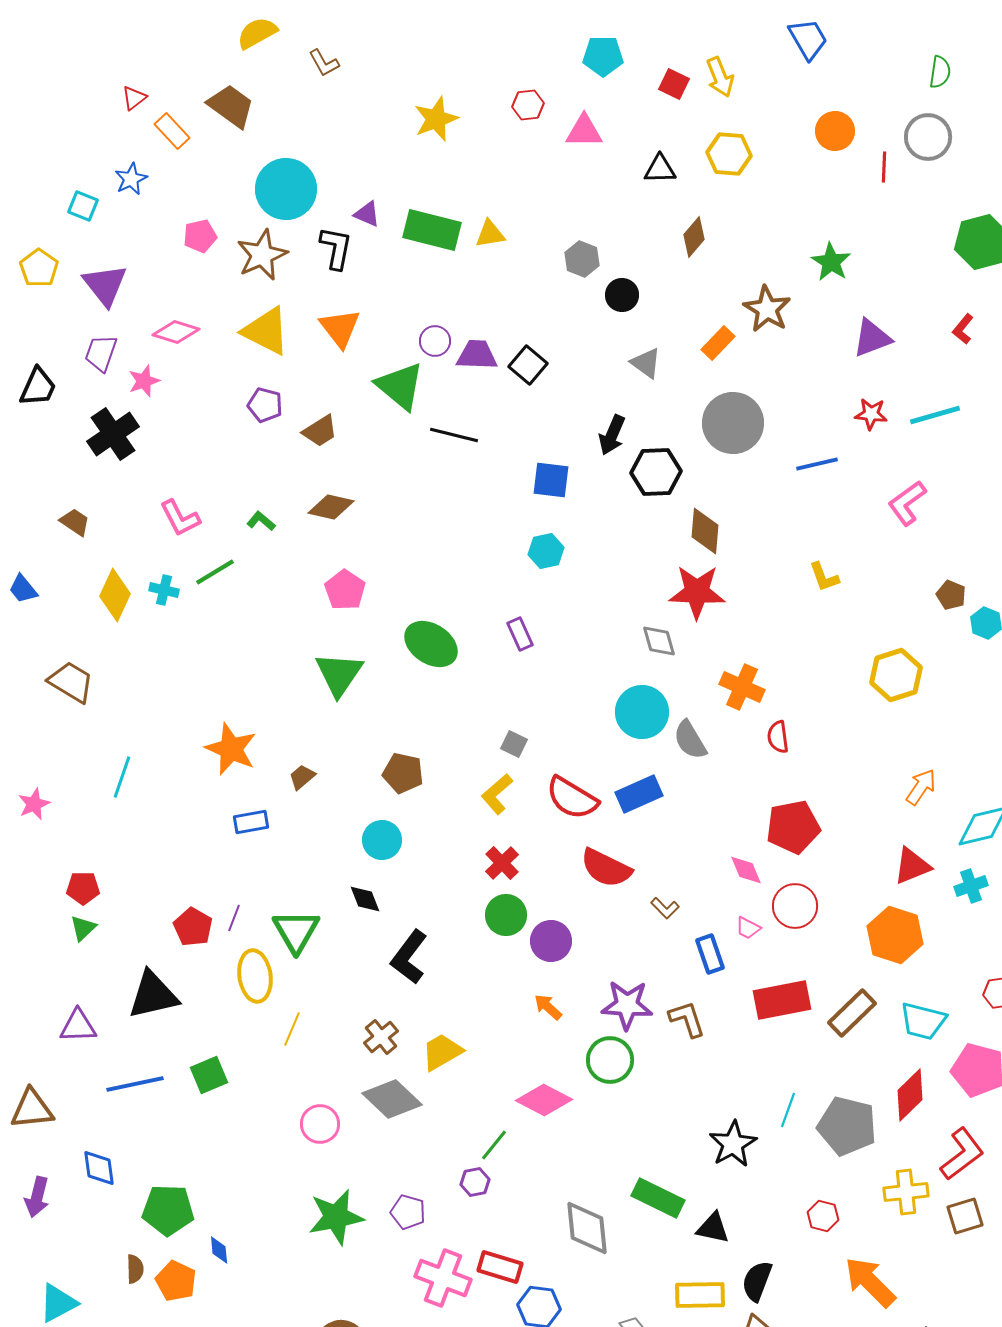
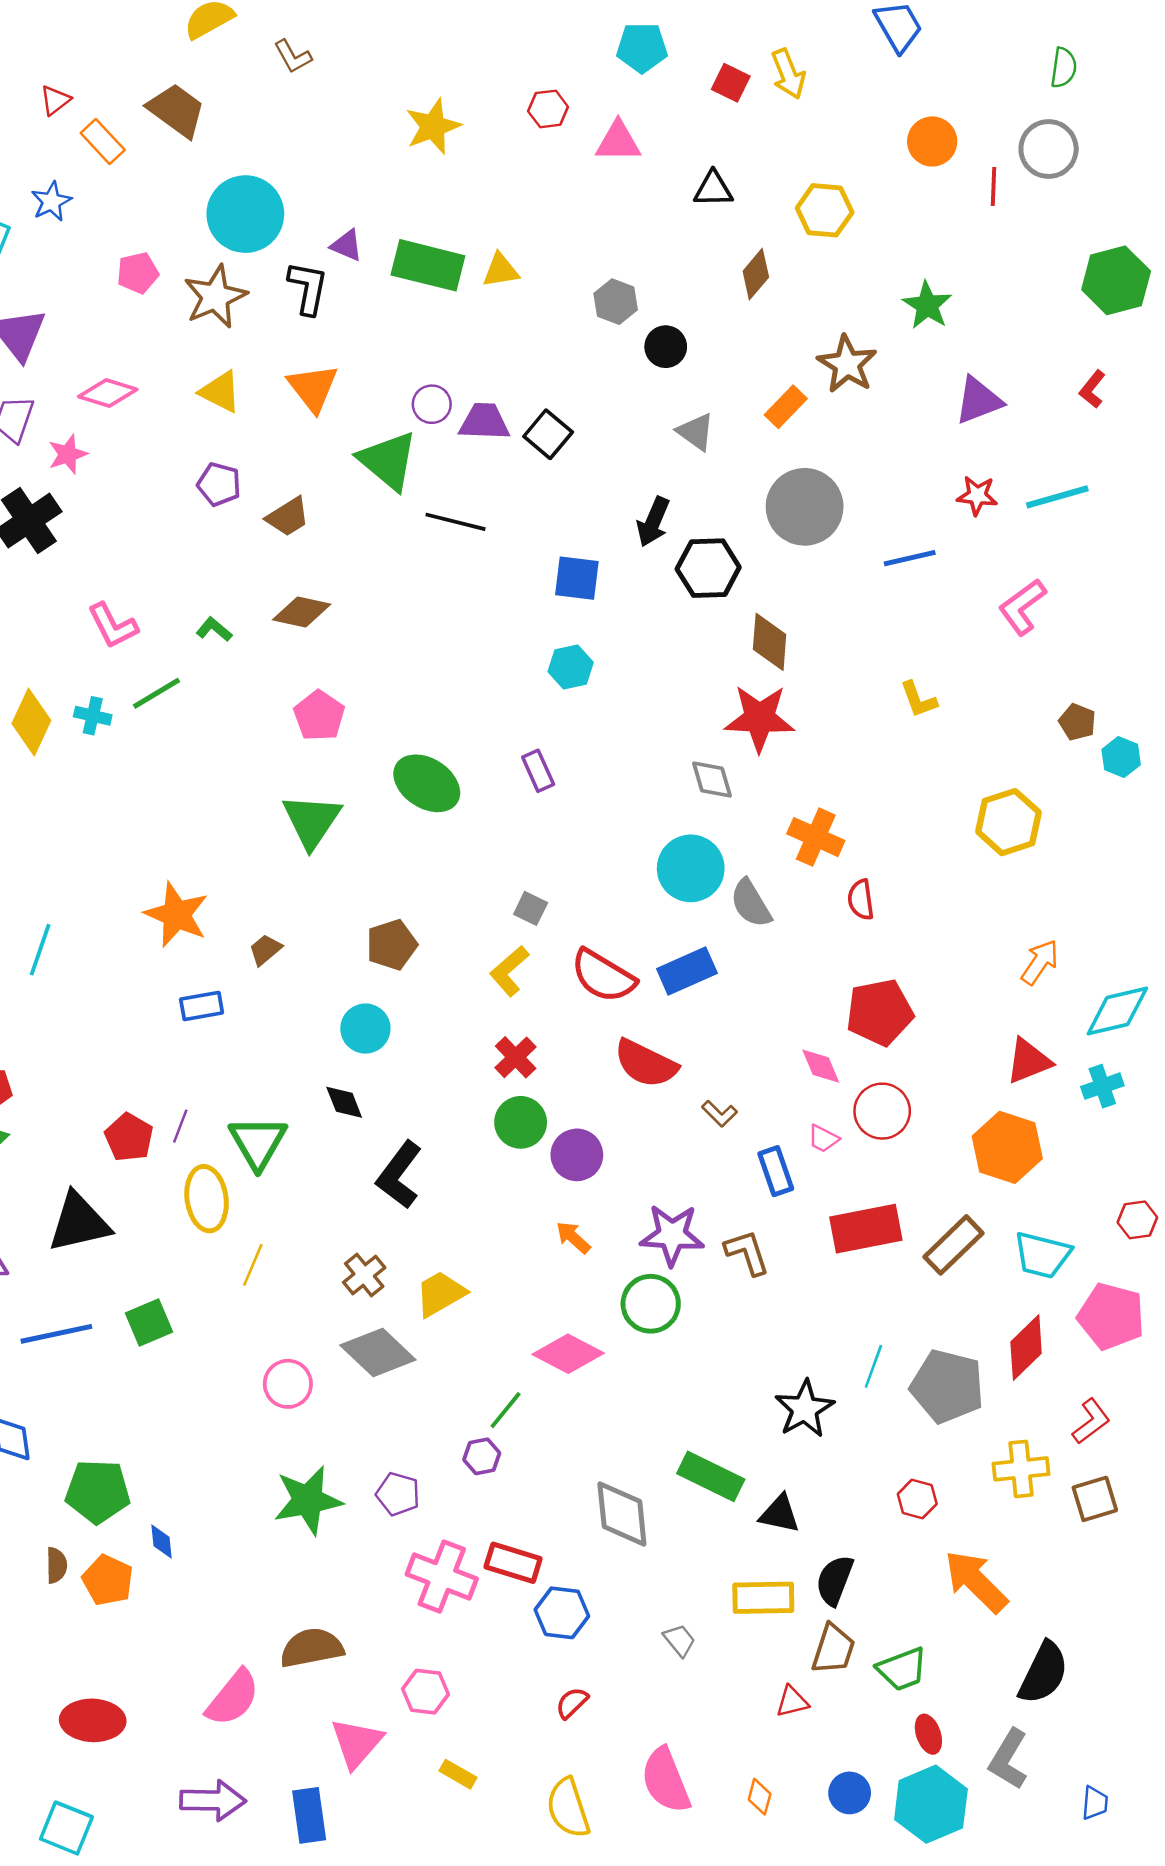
yellow hexagon: (729, 154) -> (825, 210), moved
yellow triangle: (266, 331) -> (220, 392), size x0.7
brown pentagon: (403, 773) -> (392, 945), turned -30
red L-shape: (962, 1154) -> (1091, 1421), size x0.7

